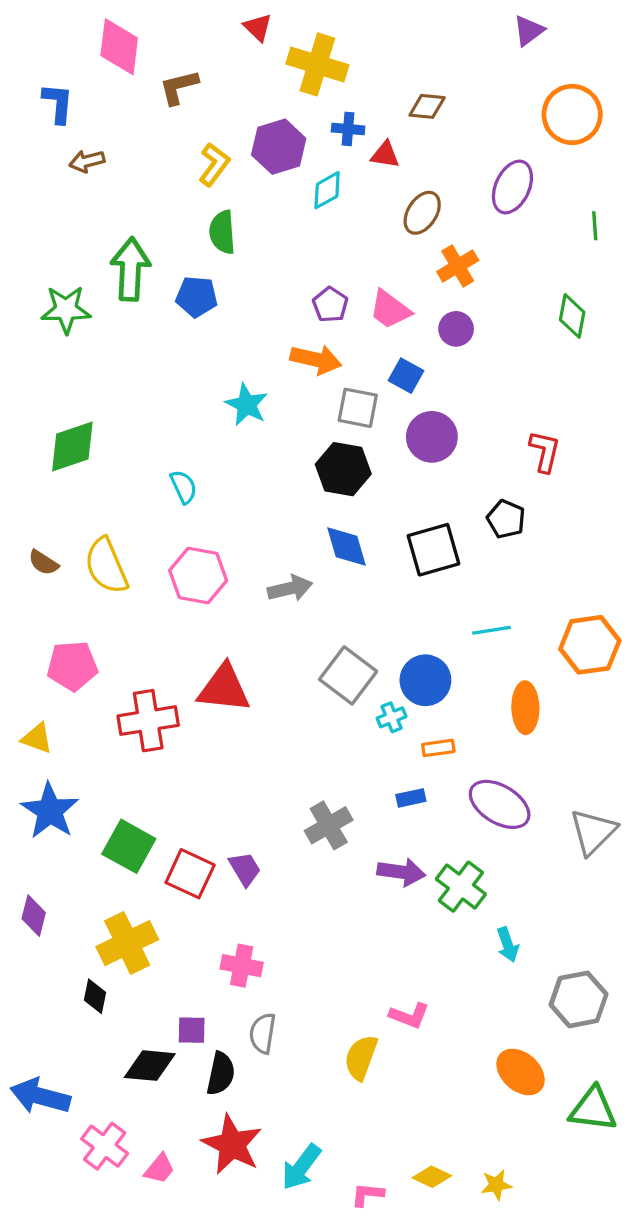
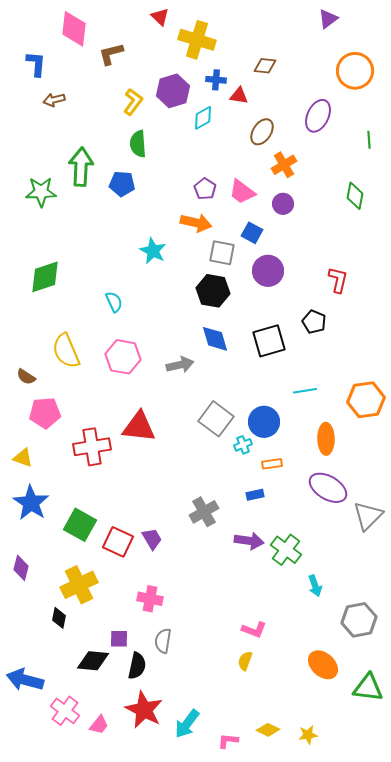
brown semicircle: (43, 563) -> (26, 377), moved
purple ellipse: (500, 804) -> (328, 488), moved
yellow semicircle: (361, 1057) -> (245, 661), moved, size x0.7

